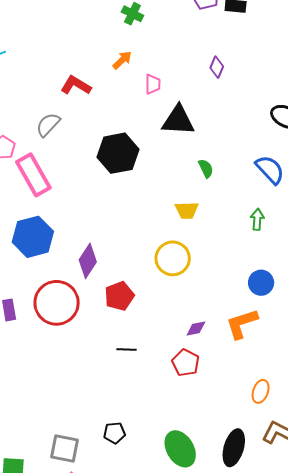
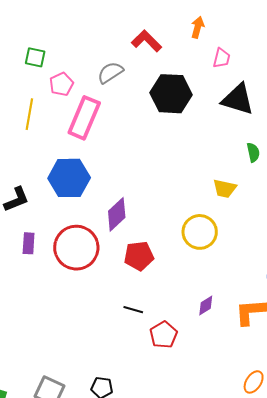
orange arrow: (122, 60) -> (198, 27), turned -45
black hexagon: (118, 153) -> (171, 94), moved
pink rectangle: (33, 175) -> (84, 118), turned 39
purple diamond: (196, 328) -> (206, 306), turned -35
red pentagon: (186, 363) -> (164, 335), moved

